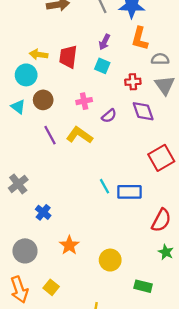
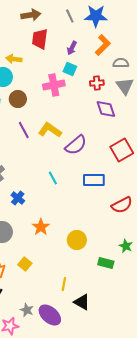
orange L-shape: (140, 39) -> (103, 45), turned -150
red trapezoid: (68, 57) -> (40, 39), moved
pink cross: (84, 101) -> (54, 85), moved, size x1.5
purple semicircle: (109, 116) -> (76, 145), moved, size x1.6
cyan line: (104, 186) -> (53, 178), moved
red semicircle: (161, 220) -> (122, 205), turned 35
green star: (166, 252) -> (126, 246), moved

